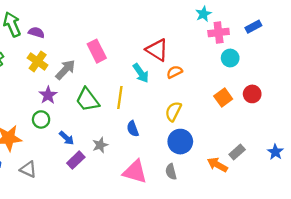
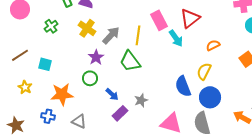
red triangle: (157, 50) -> (190, 18), turned 50
pink rectangle: (97, 51) -> (159, 20), moved
orange semicircle: (174, 72) -> (213, 45), moved
yellow line: (120, 97) -> (138, 35), moved
blue semicircle: (133, 129) -> (183, 86), moved, size x1.5
gray semicircle: (171, 172) -> (202, 123), size x1.6

